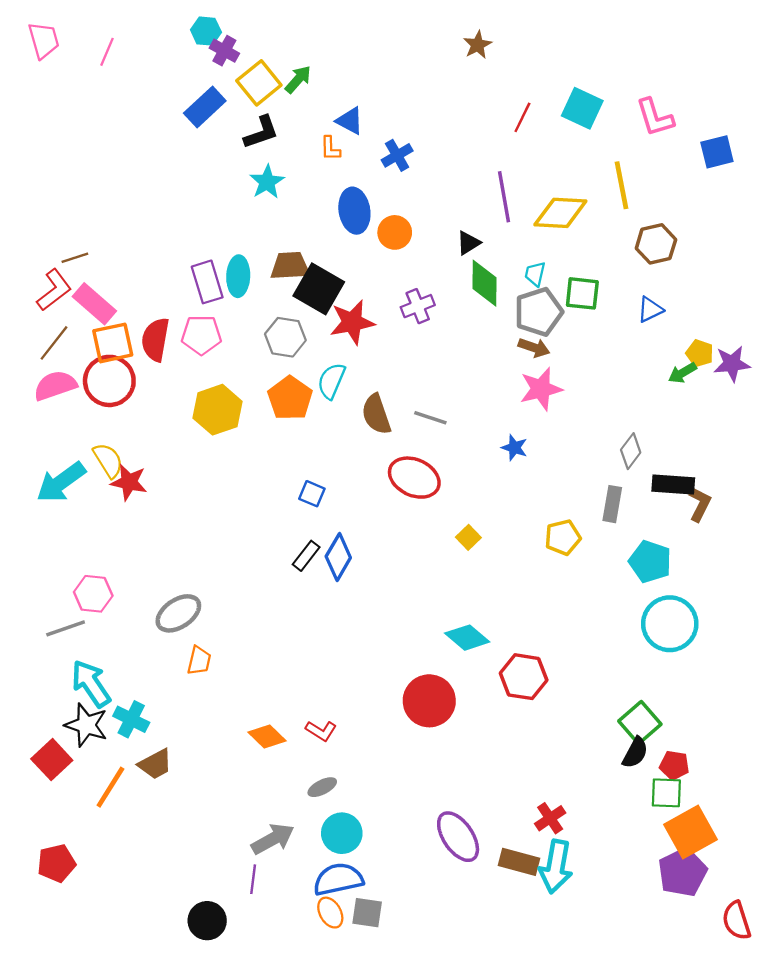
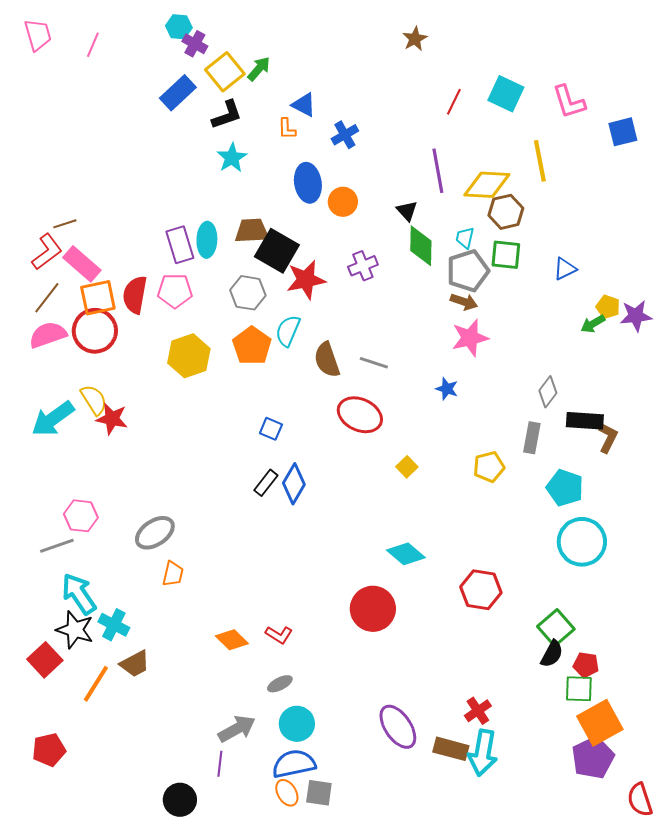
black triangle: (468, 243) -> (407, 211), turned -40
brown hexagon: (656, 244) -> (506, 212), moved
red hexagon: (524, 677) -> (481, 590), moved

